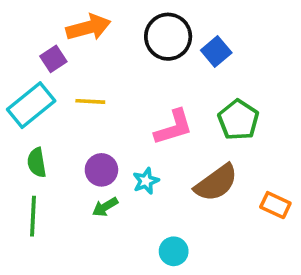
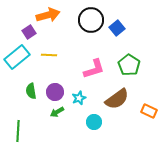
green semicircle: (37, 162) -> (31, 91), moved
green line: (33, 216) -> (18, 131), moved
cyan circle: (174, 251) -> (94, 122), moved

